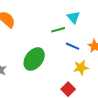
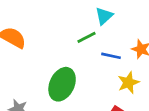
cyan triangle: (73, 17) -> (104, 16), turned 40

